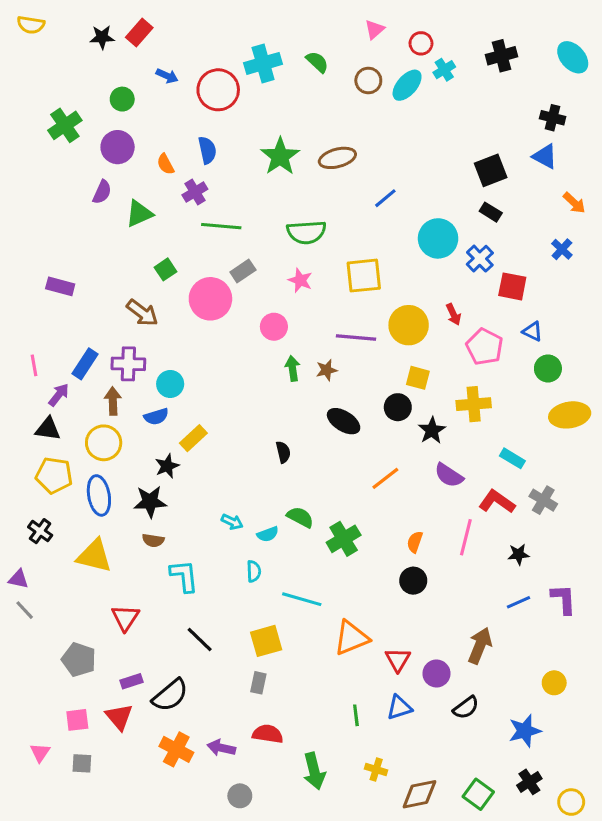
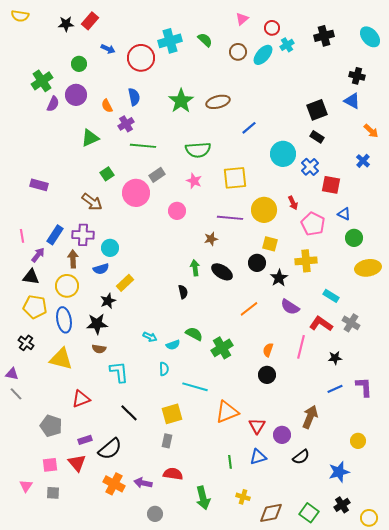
purple semicircle: (102, 192) -> (53, 104), moved
green arrow: (292, 368) -> (195, 268), moved
red triangle: (125, 618) -> (81, 399), turned 36

